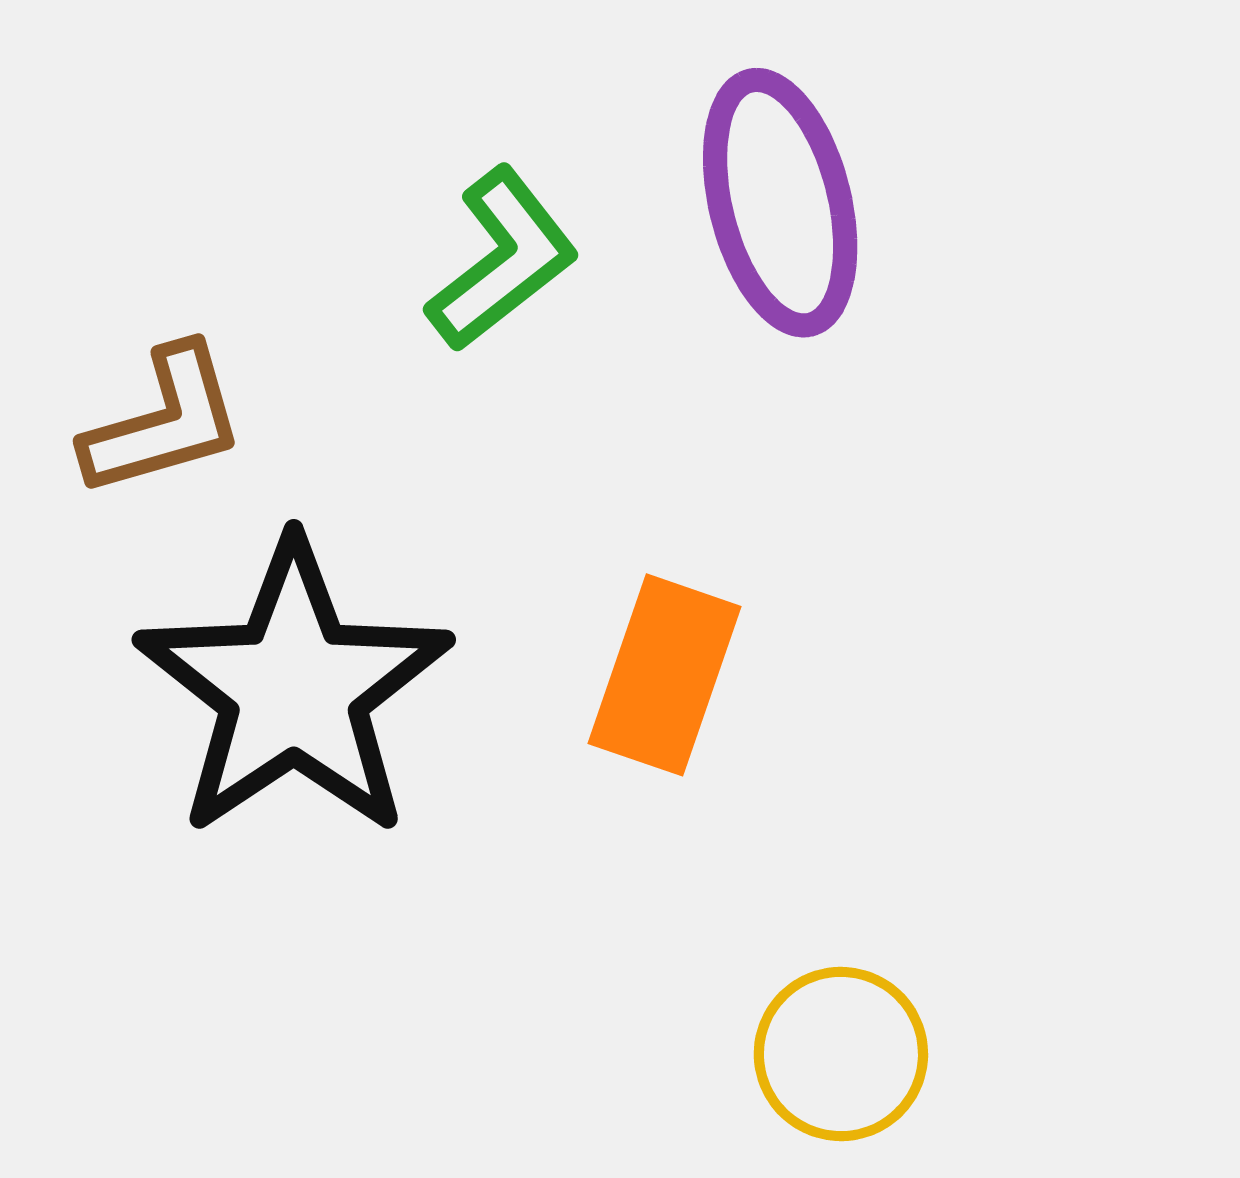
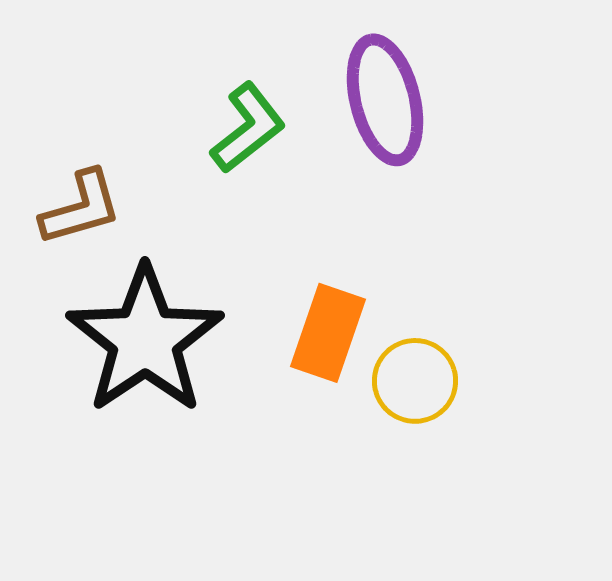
yellow circle: (841, 1054) -> (415, 381), moved

